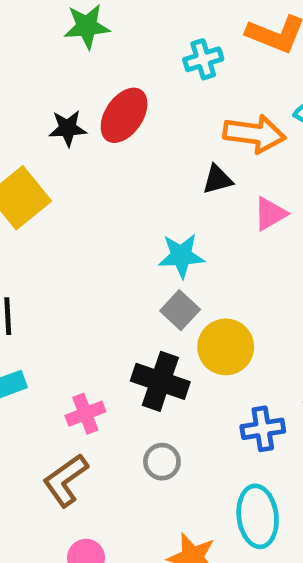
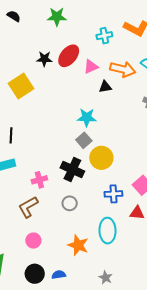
pink triangle: (270, 214) -> (91, 67), moved

